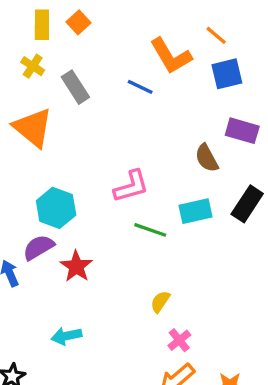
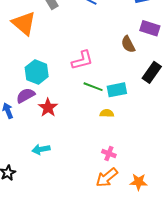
cyan rectangle: (196, 211) -> (117, 90), moved
yellow semicircle: (160, 302) -> (107, 113), moved, turned 56
pink cross: (179, 340) -> (109, 153), turned -32

